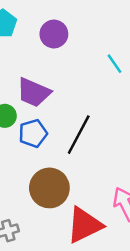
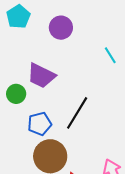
blue pentagon: (33, 133) -> (40, 124), moved

